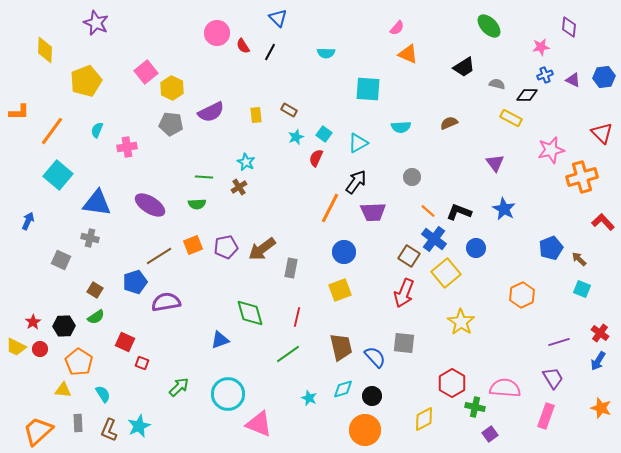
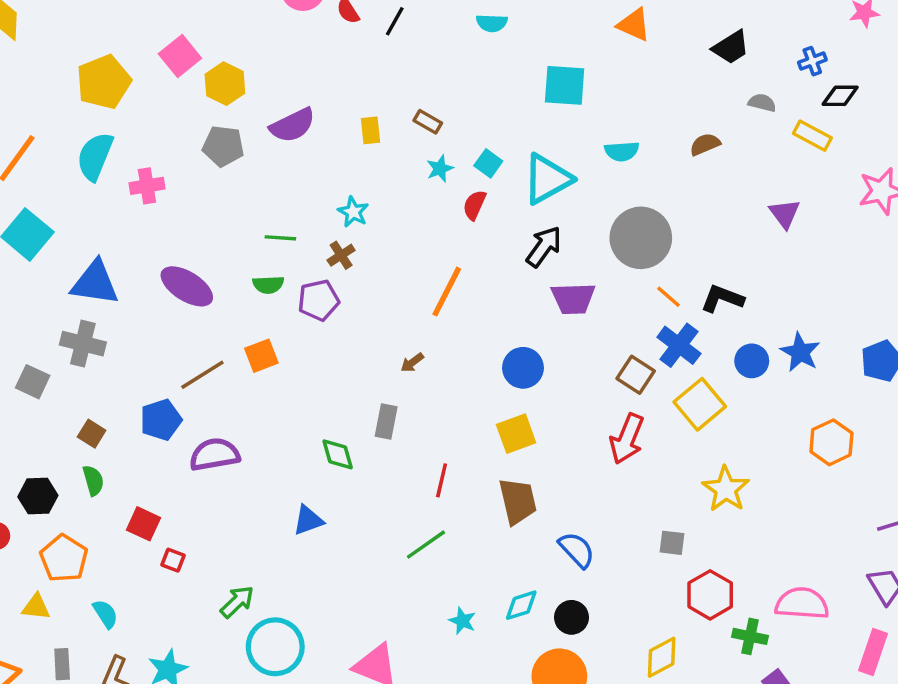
blue cross: (545, 75) -> (812, 61), moved
yellow pentagon: (86, 81) -> (104, 82), moved
gray semicircle: (497, 84) -> (762, 103), moved
cyan semicircle: (97, 130) -> (95, 156), size x1.8
cyan triangle: (358, 143) -> (547, 179), size x1.5
gray circle: (412, 177) -> (641, 238), size x2.0
orange line: (330, 208) -> (447, 292), moved
blue star: (504, 209) -> (800, 352), moved
gray cross: (90, 238) -> (83, 344), size x1.4
purple pentagon: (226, 247) -> (319, 300), moved
brown arrow: (262, 249) -> (412, 363), moved, size x0.5
gray rectangle: (291, 268) -> (386, 422), moved
green diamond: (250, 313) -> (338, 454), moved, size x0.7
green semicircle: (96, 317) -> (93, 480), turned -72
gray square: (404, 343) -> (672, 543), moved, size x0.7
brown trapezoid: (341, 347) -> (518, 501), moved
cyan circle: (228, 394) -> (275, 647), moved

